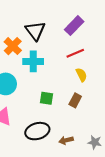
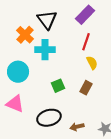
red line: (75, 53) -> (86, 42), turned -48
green square: (47, 98) -> (58, 86), turned -32

